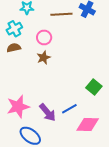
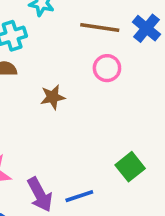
pink circle: (44, 37) -> (107, 68), moved

